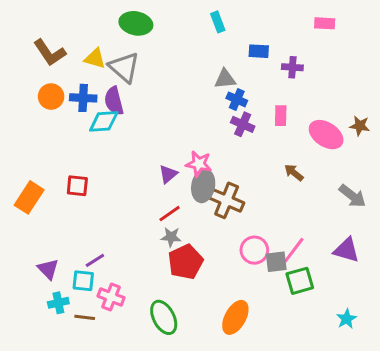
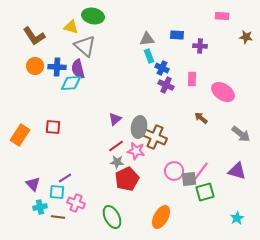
cyan rectangle: (218, 22) -> (149, 56), moved
yellow triangle: (95, 58) -> (71, 27), moved
gray triangle: (225, 79) -> (147, 39), moved
brown star: (360, 126) -> (246, 37), moved
pink star: (199, 164) -> (136, 151), moved

